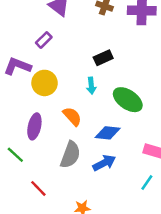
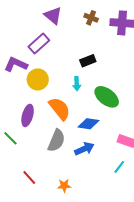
purple rectangle: (44, 40) -> (39, 44), size x1.5
orange semicircle: (72, 116) -> (60, 109), size x1.4
red line: (38, 188) -> (29, 177), moved

